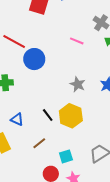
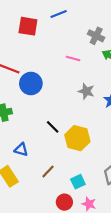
gray star: (78, 84) -> (86, 91), moved
black line: (48, 115) -> (53, 127), moved

